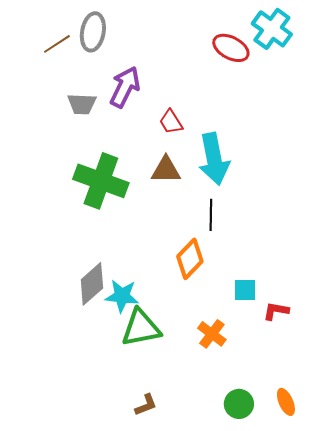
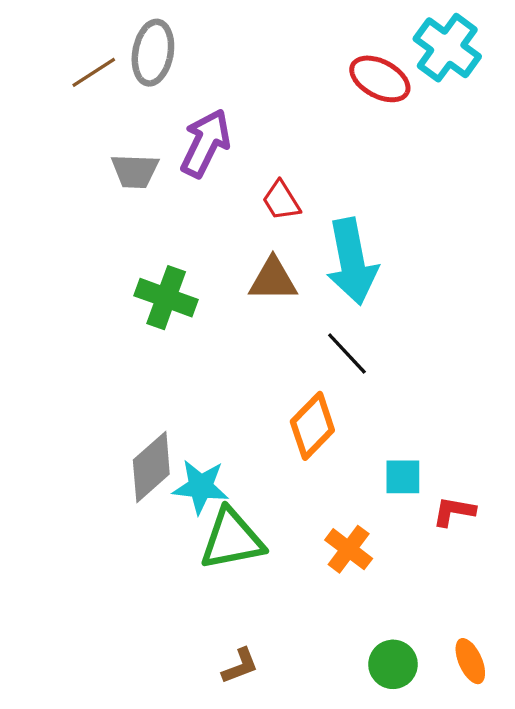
green cross: (101, 181) -> (166, 298), size x0.7
black line: (211, 215) -> (347, 354), turned -44

